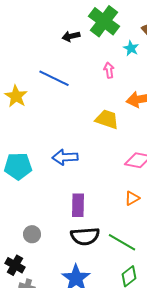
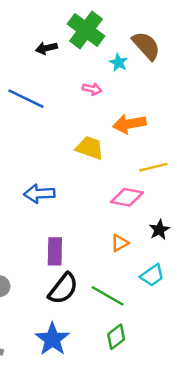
pink arrow: (109, 70) -> (92, 89), turned 112
black semicircle: (85, 236) -> (63, 289), turned -48

